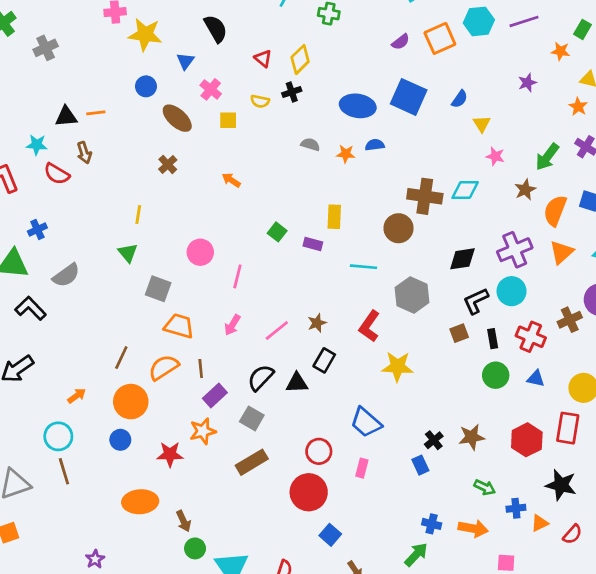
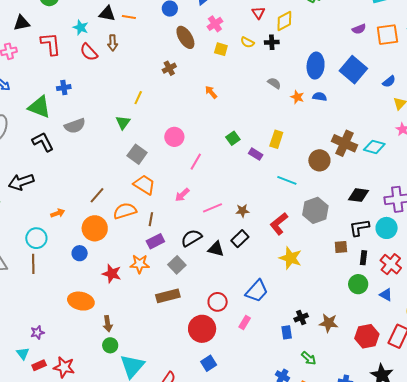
blue ellipse: (358, 106) -> (316, 66), turned 70
blue trapezoid: (366, 422) -> (257, 291), turned -105
green arrow: (485, 487) -> (309, 358), moved

